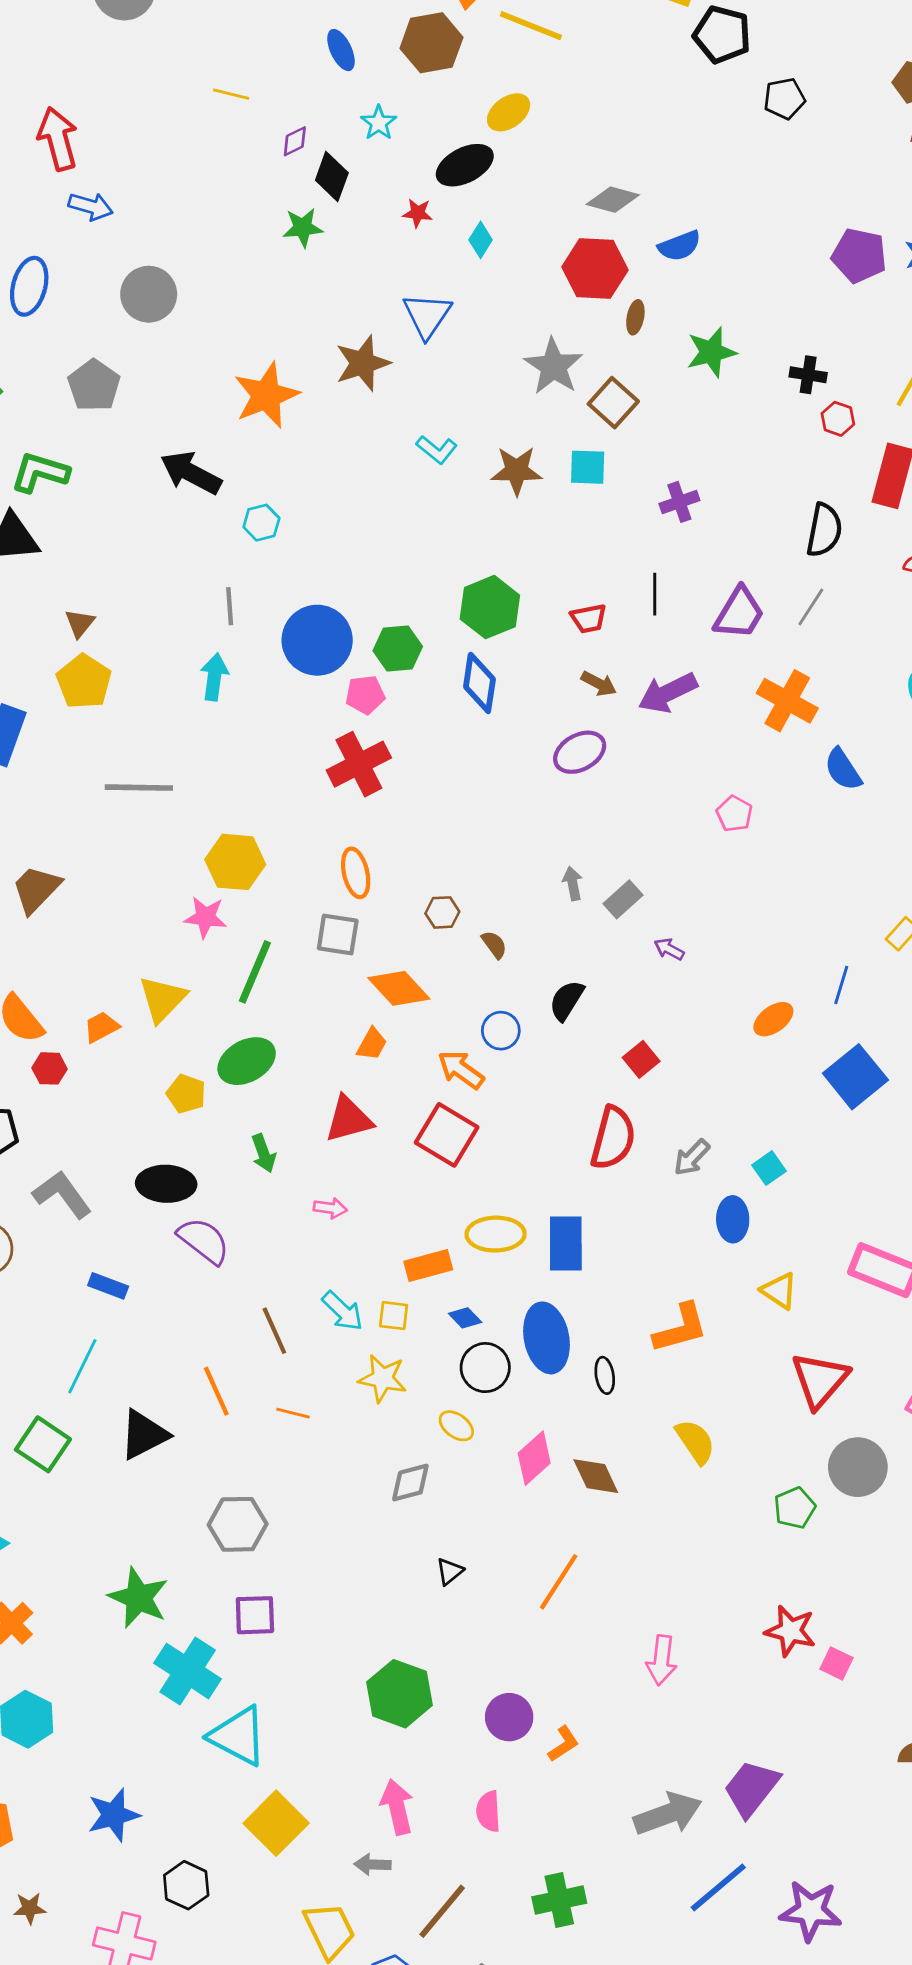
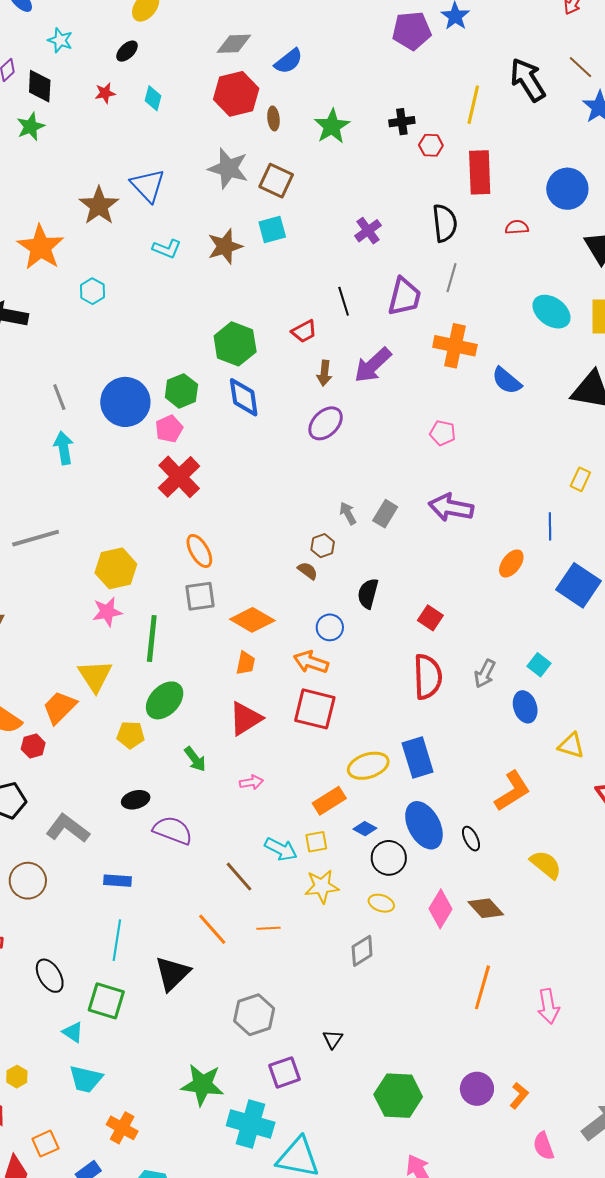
black ellipse: (465, 165) -> (127, 51), size x0.6
blue triangle: (427, 315) -> (148, 186), moved
purple cross: (679, 502) -> (368, 231), moved
cyan hexagon: (261, 523) -> (92, 291), moved
brown arrow: (599, 684) -> (324, 373), turned 85
brown hexagon: (442, 912) -> (323, 546), moved
purple arrow: (669, 949) -> (451, 508), moved, size x2.0
orange trapezoid: (101, 1027) -> (60, 707), size x1.4
black ellipse: (166, 1184) -> (136, 800), size x0.7
black triangle: (450, 1571) -> (333, 1039), moved
pink arrow: (662, 1660) -> (548, 1006), moved
pink semicircle: (488, 1811) -> (544, 1146), moved

